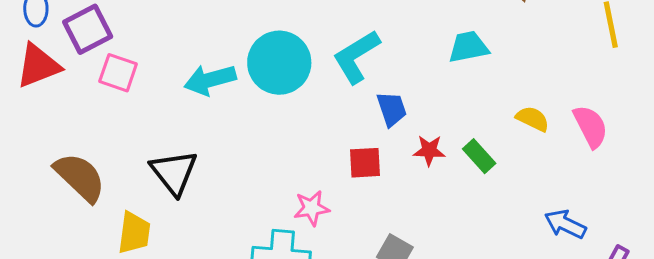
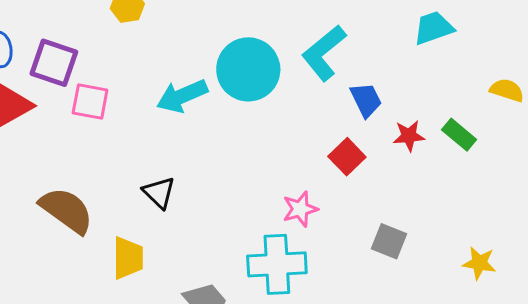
purple square: (88, 29) -> (54, 63), turned -36
red square: (365, 163) -> (347, 157), turned -33
black triangle: (174, 172) -> (159, 193), size x0.7

